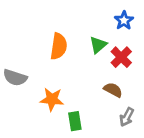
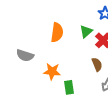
brown semicircle: (113, 90) -> (97, 64), turned 40

